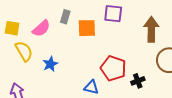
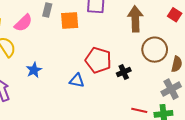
blue star: (50, 64) -> (34, 70), moved

